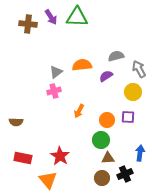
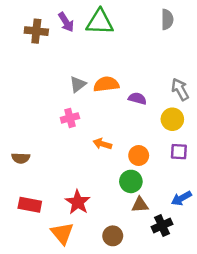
gray semicircle: (116, 56) -> (167, 19), moved, turned 105
gray triangle: (56, 72) -> (78, 84), moved
purple semicircle: (106, 76) -> (137, 98), turned 48
orange arrow: (79, 111) -> (102, 144), turned 80
purple square: (128, 117) -> (179, 152), moved
blue arrow: (140, 153) -> (181, 198), turned -126
brown circle: (102, 178) -> (113, 236), moved

